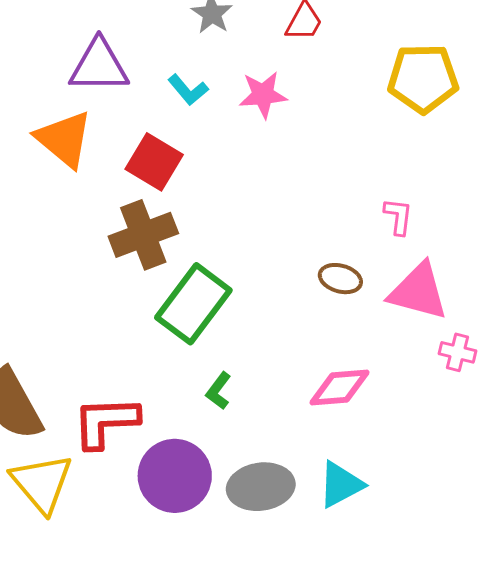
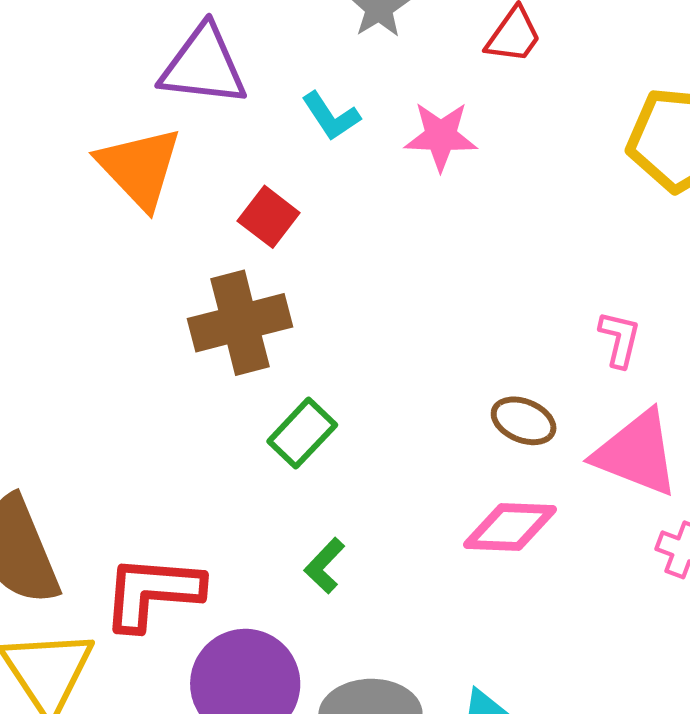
red square: (154, 162) -> (269, 217), size x0.7
green rectangle: (193, 304) -> (302, 433), size x0.6
pink diamond: (340, 388) -> (510, 527), moved

